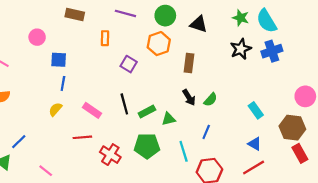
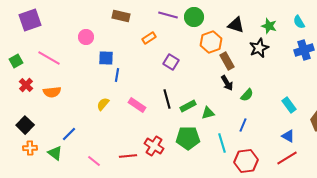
green circle: (165, 16) -> (194, 17), moved
green star: (241, 18) -> (269, 26), moved
cyan semicircle: (267, 21) -> (299, 22), size x0.6
orange rectangle: (105, 38) -> (149, 38), turned 56
orange hexagon: (159, 44) -> (211, 42), moved
black star: (241, 49) -> (259, 48), moved
brown rectangle: (189, 63) -> (227, 61), turned -36
blue line: (63, 83) -> (117, 75), moved
black arrow: (189, 97) -> (227, 83), moved
red line: (82, 137) -> (128, 156), moved

